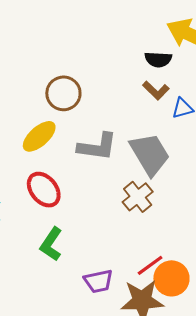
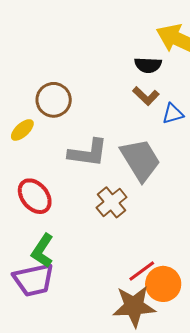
yellow ellipse: (39, 136) -> (22, 130), moved, size x0.7
brown cross: (138, 197) -> (112, 202), moved
purple trapezoid: (98, 281) -> (34, 280), moved, size x1.4

